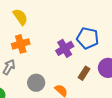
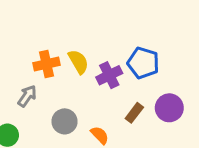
yellow semicircle: (20, 17) -> (78, 62), moved

